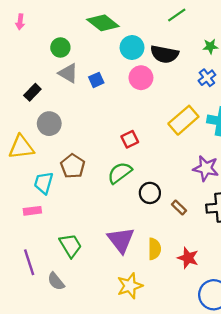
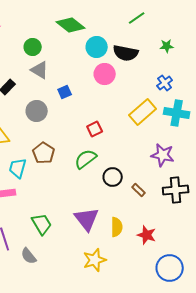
blue cross: (207, 78) -> (165, 83), moved
blue square: (96, 80) -> (65, 92), moved
gray circle: (49, 124) -> (37, 111), moved

